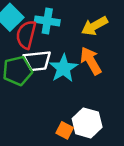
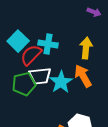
yellow arrow: (95, 26) -> (86, 48), turned 125
red semicircle: (26, 35) -> (31, 55), turned 30

